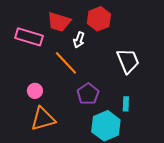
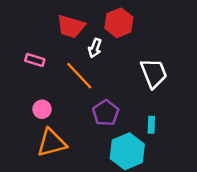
pink rectangle: (29, 37) -> (35, 60), moved, size x0.6

